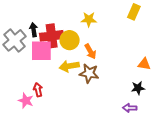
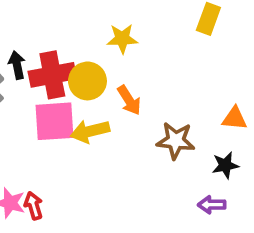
pink square: (41, 51) -> (55, 121), moved
brown star: (89, 73) -> (176, 141), moved
red arrow: (38, 90) -> (34, 206), moved

